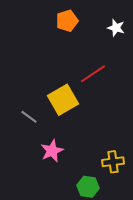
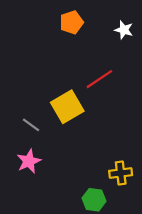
pink star: (52, 151) -> (29, 161), moved

